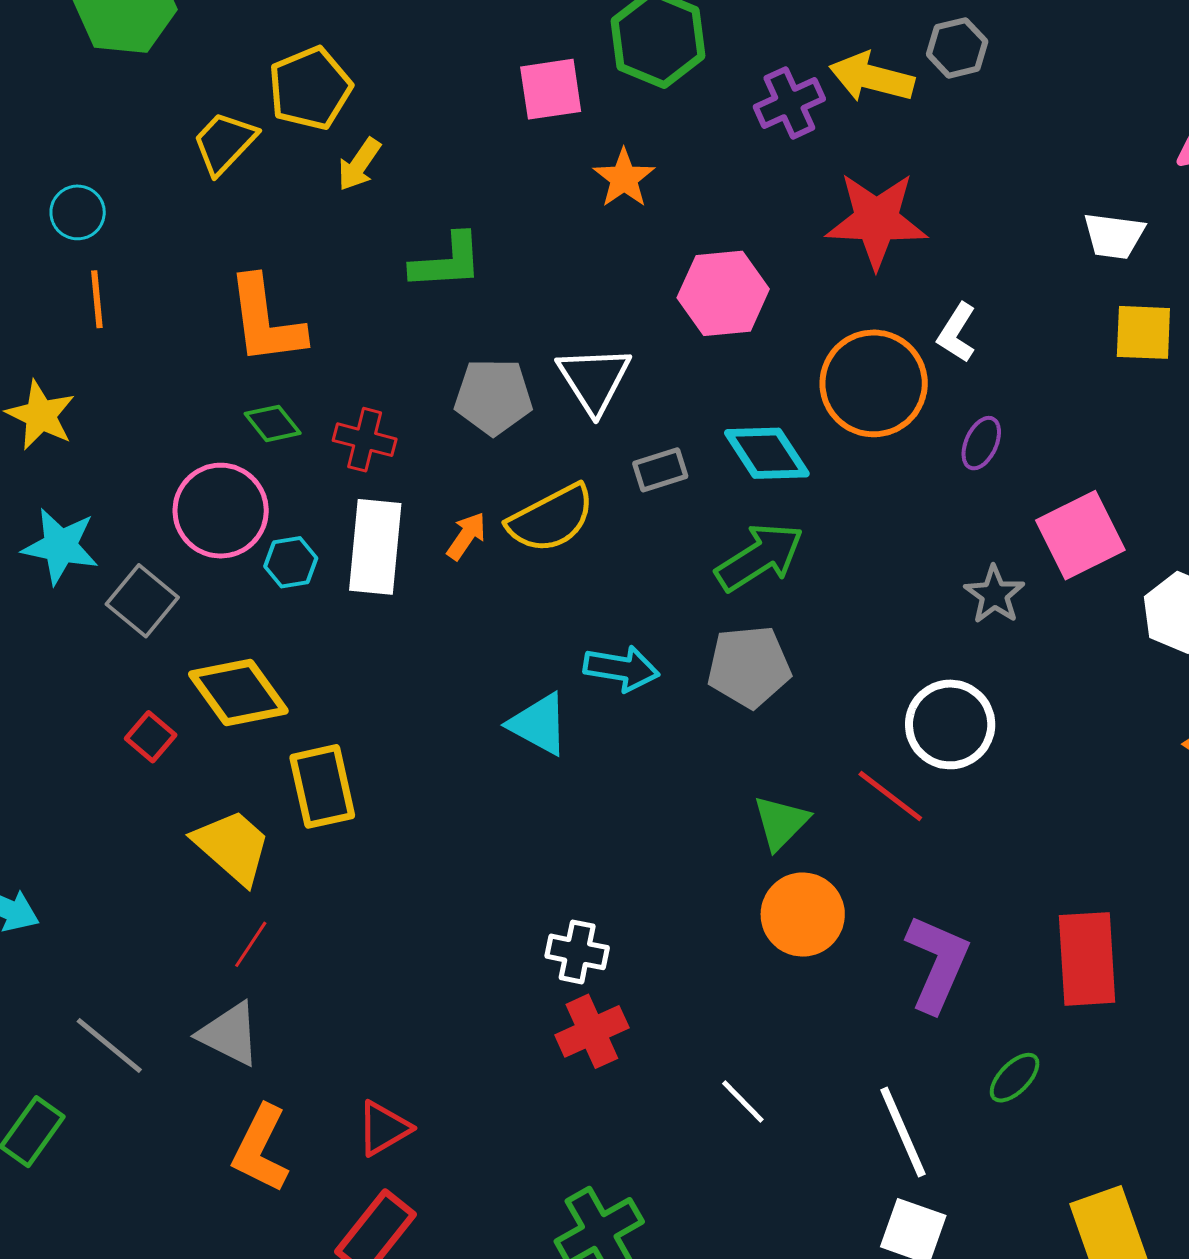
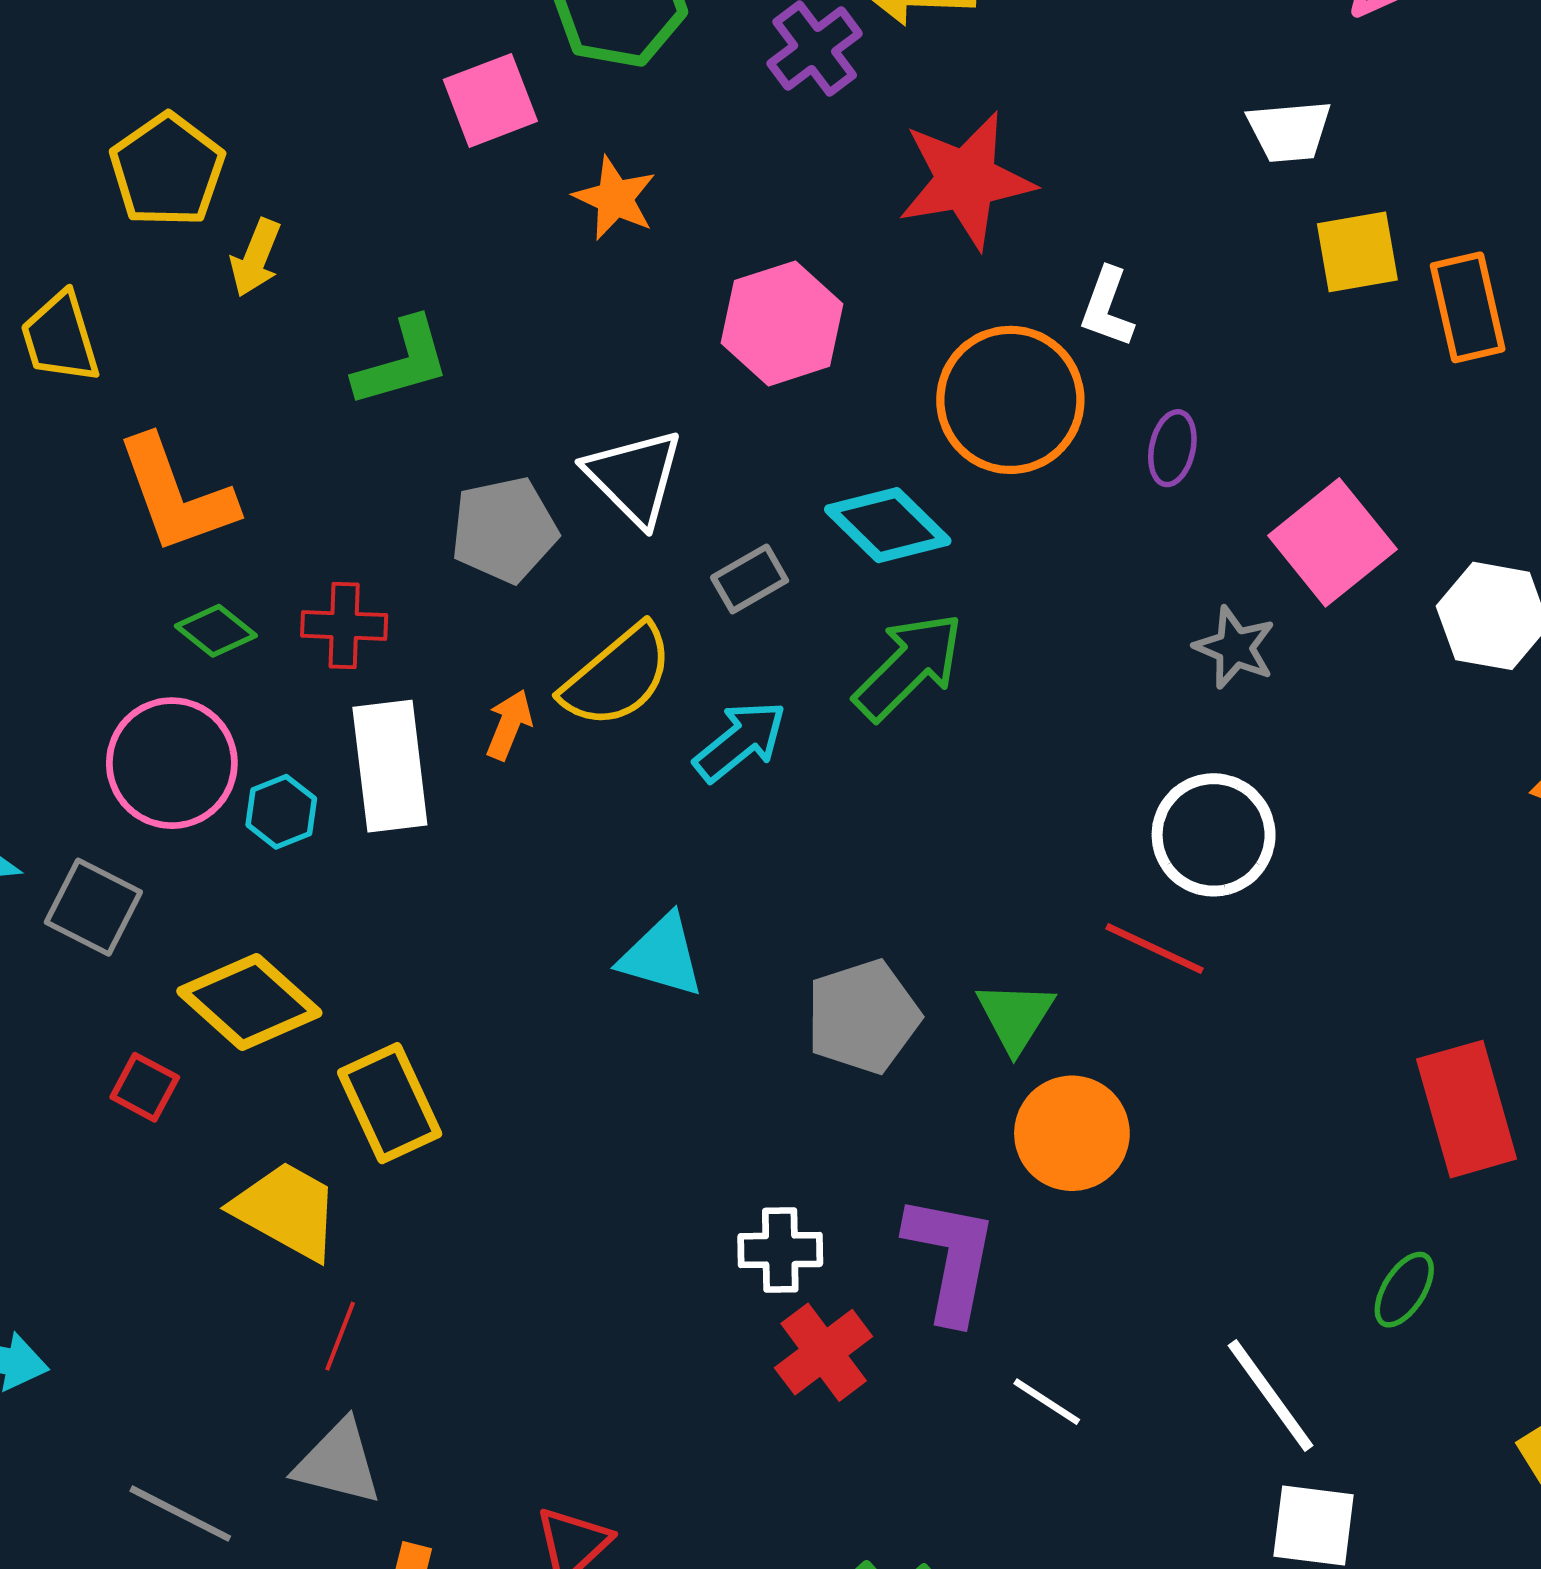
yellow trapezoid: (224, 143) -> (60, 338), moved, turned -48
gray pentagon: (749, 667) -> (863, 1017), moved
cyan arrow: (621, 669) -> (740, 741), moved, turned -36
purple L-shape: (937, 963) -> (951, 1258), moved

